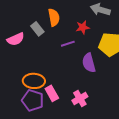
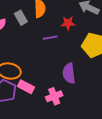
purple semicircle: (89, 63) -> (69, 73), moved
pink rectangle: (52, 93) -> (26, 87), turned -42

